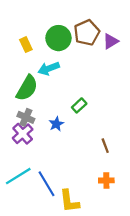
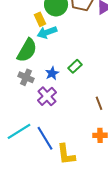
yellow rectangle: (26, 45) -> (40, 19), moved
blue star: (56, 124) -> (52, 73), moved
purple cross: (23, 134) -> (47, 96), moved

